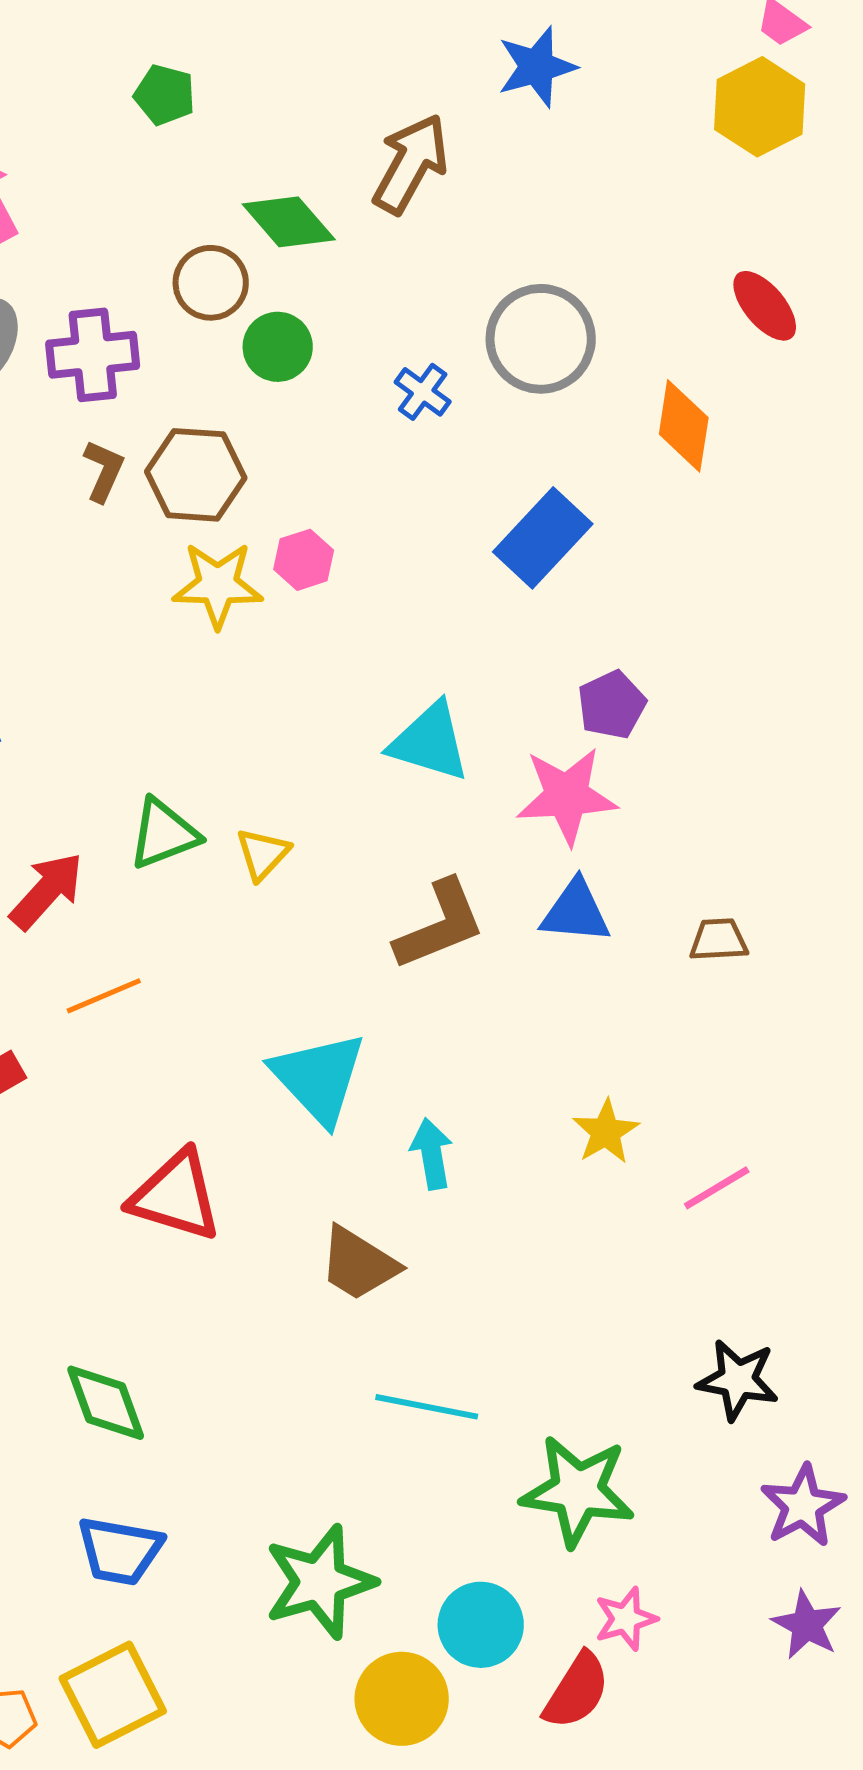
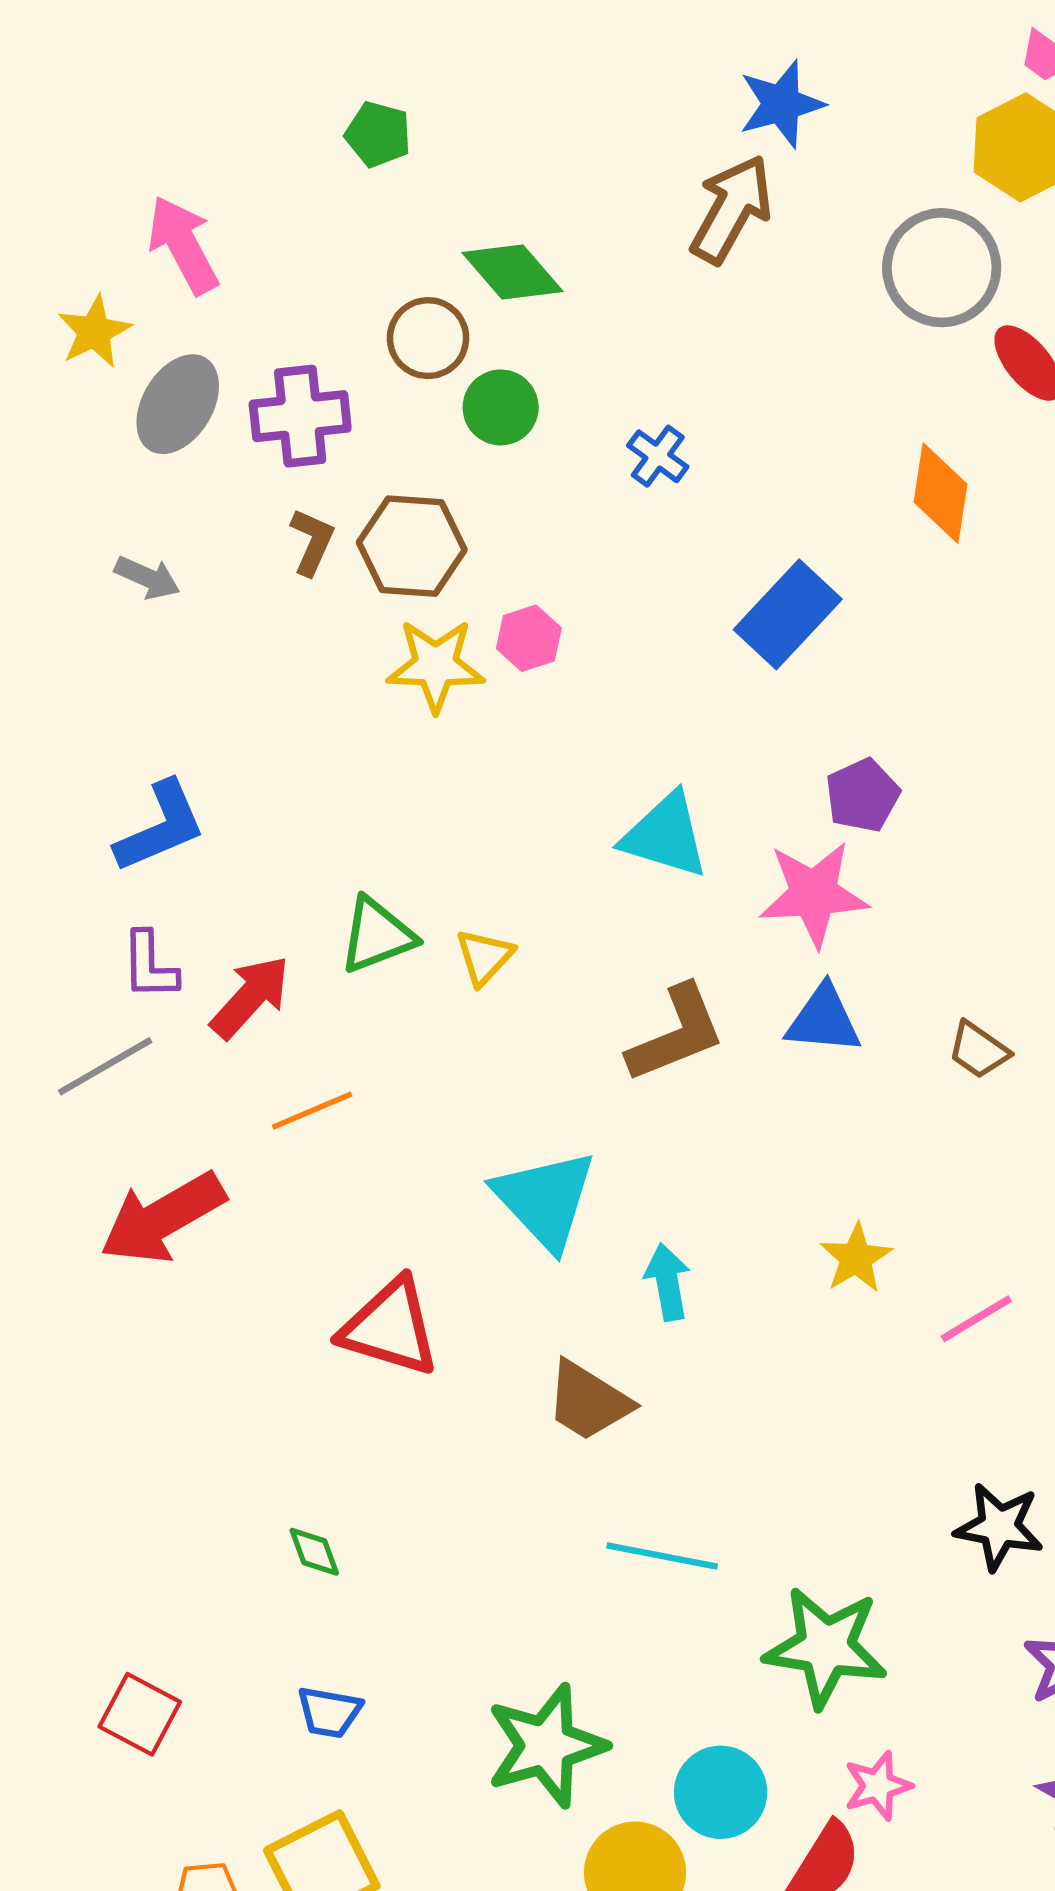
brown arrow: (411, 164) -> (731, 209), moved
gray circle: (541, 339) -> (942, 268), moved
brown trapezoid: (719, 940) -> (978, 1050), turned -142
green diamond: (106, 1403) -> (314, 1552), size x0.6
blue trapezoid: (120, 1551) -> (329, 1712), size x0.7

